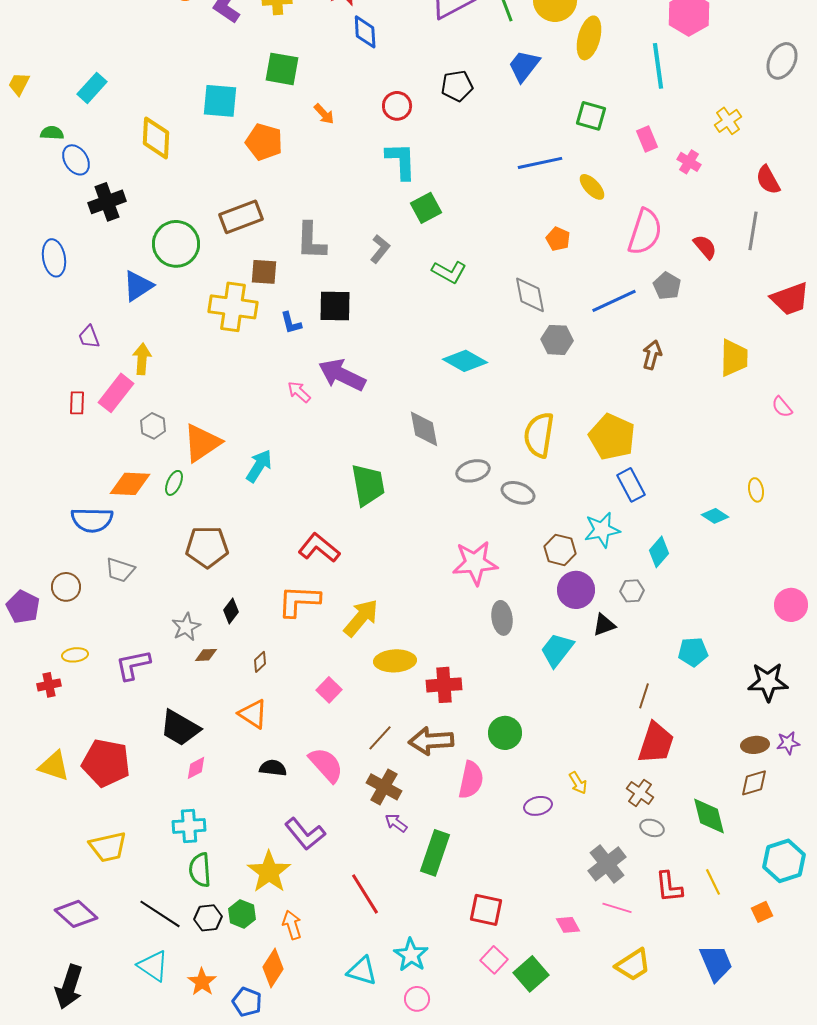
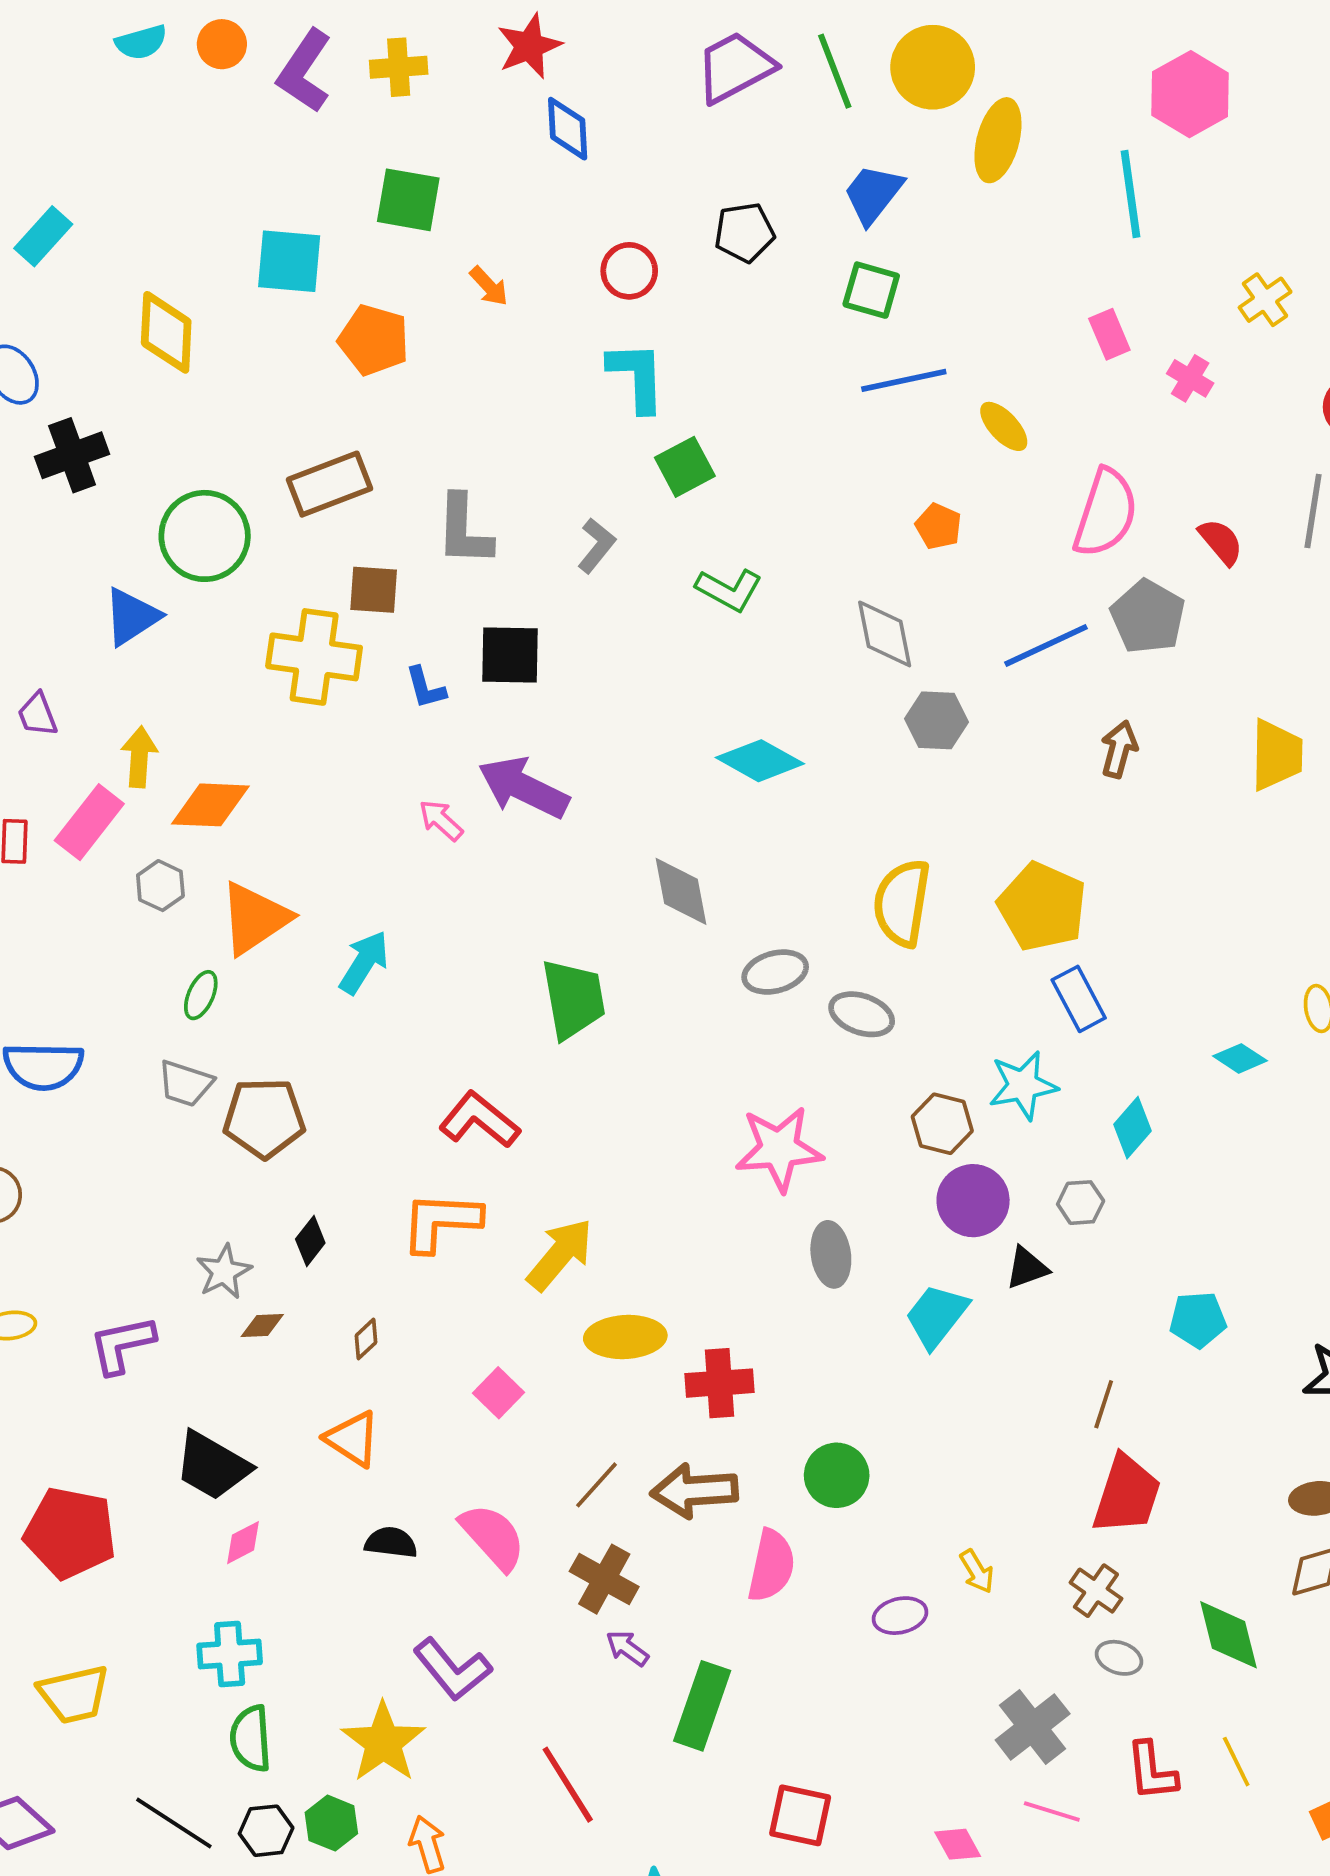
green square: (591, 116) -> (871, 290), moved
gray pentagon: (667, 286) -> (1148, 617), size x1.4
orange diamond: (130, 484) -> (210, 805), moved
gray trapezoid: (120, 570) -> (185, 1083), moved

